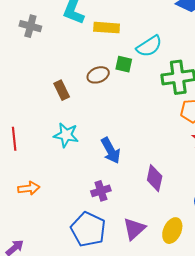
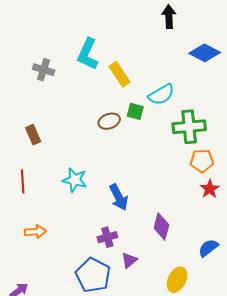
yellow rectangle: (107, 28) -> (119, 74), turned 50
brown rectangle: (62, 90) -> (33, 135), moved
purple triangle: (134, 229) -> (129, 260), moved, size x0.7

